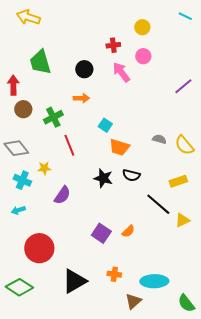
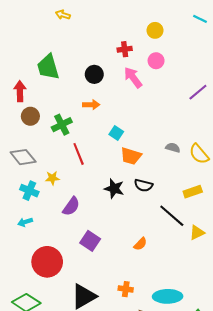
yellow arrow: (28, 17) -> (63, 15), moved, size x0.6
purple square: (101, 233) -> (90, 241), moved

